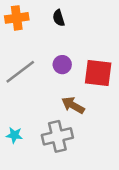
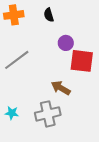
purple circle: (62, 65) -> (66, 43), moved

